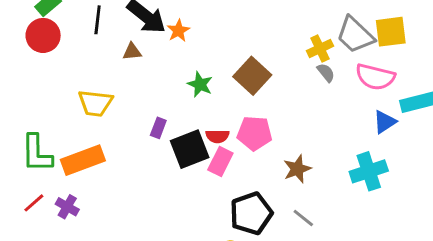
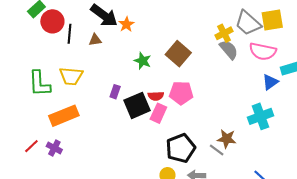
black line: (98, 20) -> (70, 34), moved
red circle: (43, 35) -> (52, 21), moved
gray semicircle: (326, 73) -> (229, 50), size x1.5
green L-shape: (37, 153) -> (39, 84), moved
brown star: (297, 169) -> (227, 139), moved, turned 30

